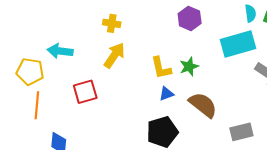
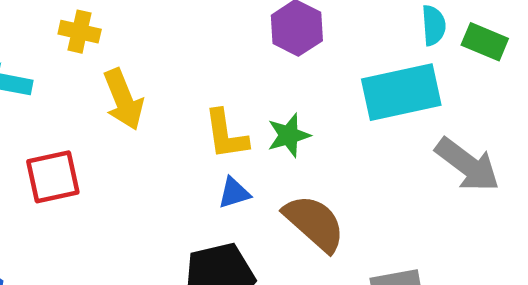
yellow cross: (112, 23) -> (80, 32), moved
yellow arrow: (114, 55) -> (123, 99), turned 120

